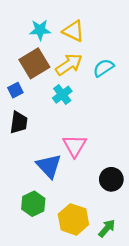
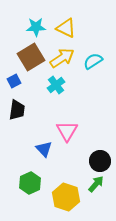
blue triangle: (49, 166) -> (44, 149), size x0.7
green arrow: (107, 228) -> (96, 184), moved

